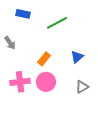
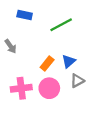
blue triangle: (77, 57) -> (69, 61), moved
gray triangle: (82, 87) -> (77, 81), moved

